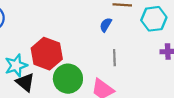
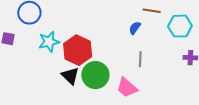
cyan star: (16, 65) -> (49, 42), moved
black triangle: (25, 82) -> (70, 76), moved

